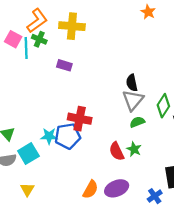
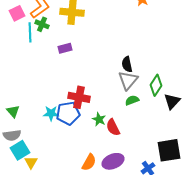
pink square: (13, 39) -> (17, 13), moved, turned 35
purple rectangle: (64, 65) -> (65, 48), turned -32
green star: (134, 149) -> (99, 119), moved
cyan square: (28, 154) -> (20, 150), moved

